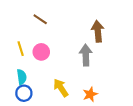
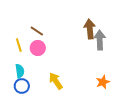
brown line: (40, 19) -> (37, 31), moved
gray arrow: (86, 55) -> (100, 40), moved
orange star: (90, 94) -> (103, 82), moved

